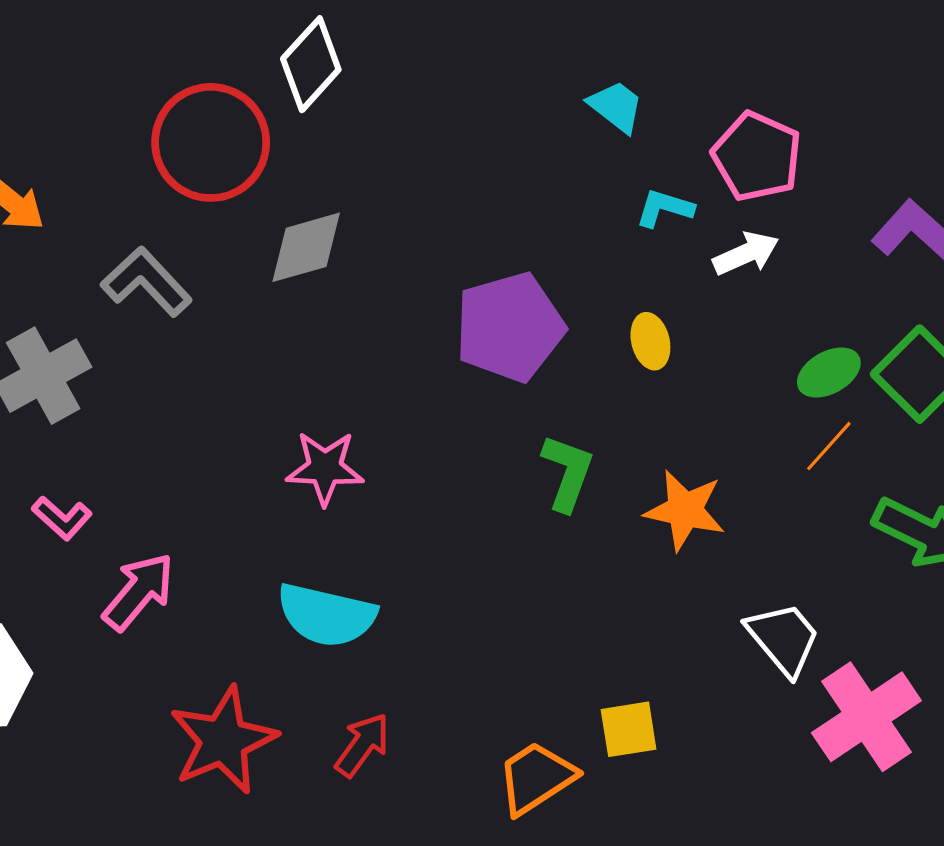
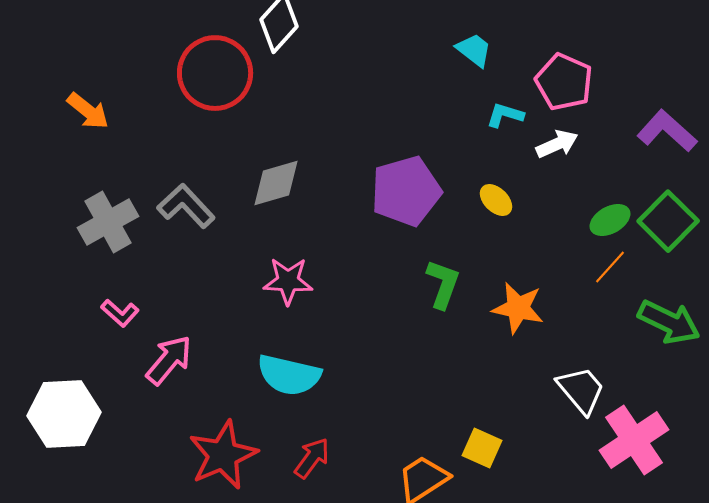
gray diamond: (306, 247) -> (276, 183), moved
gray L-shape: (146, 282) -> (186, 206), moved
yellow ellipse: (650, 341) -> (496, 200), turned -32
yellow square: (629, 729) -> (482, 448), turned 33

